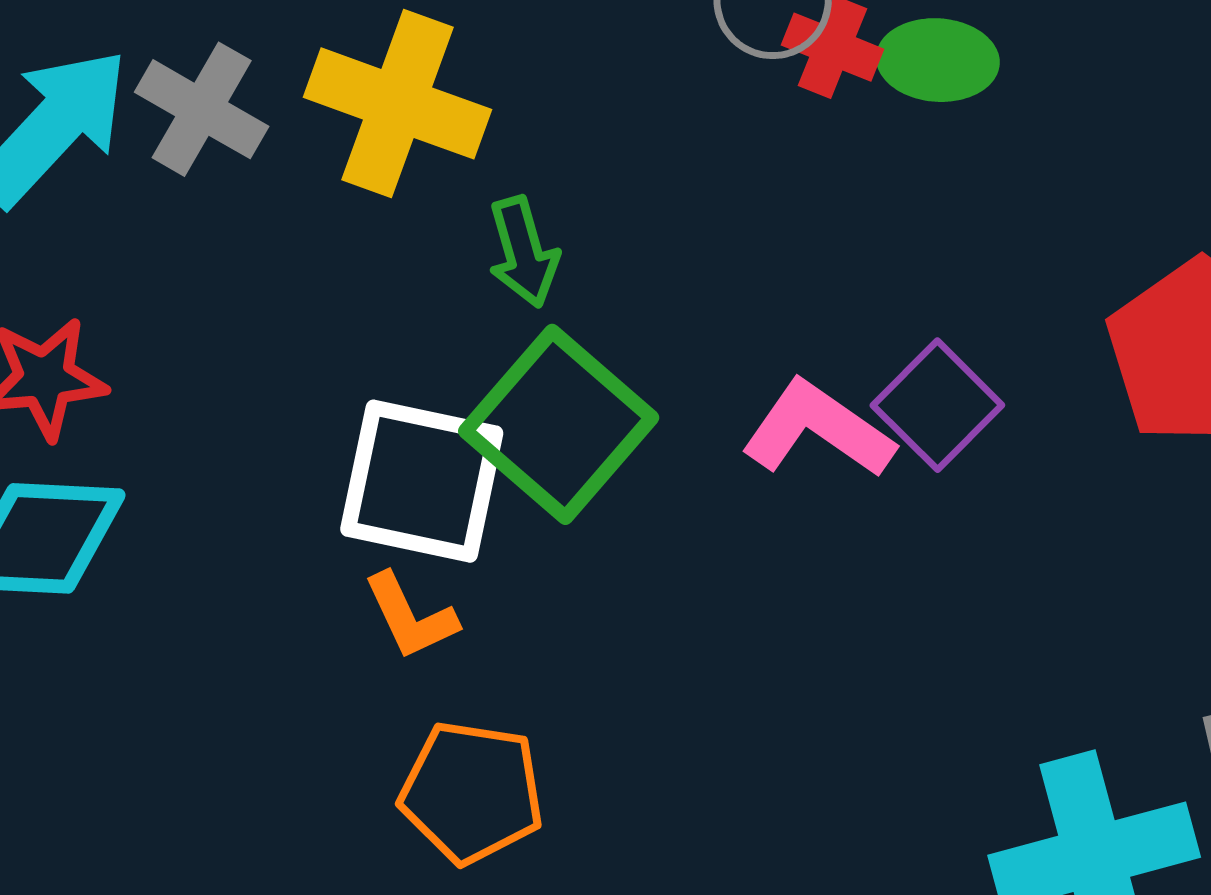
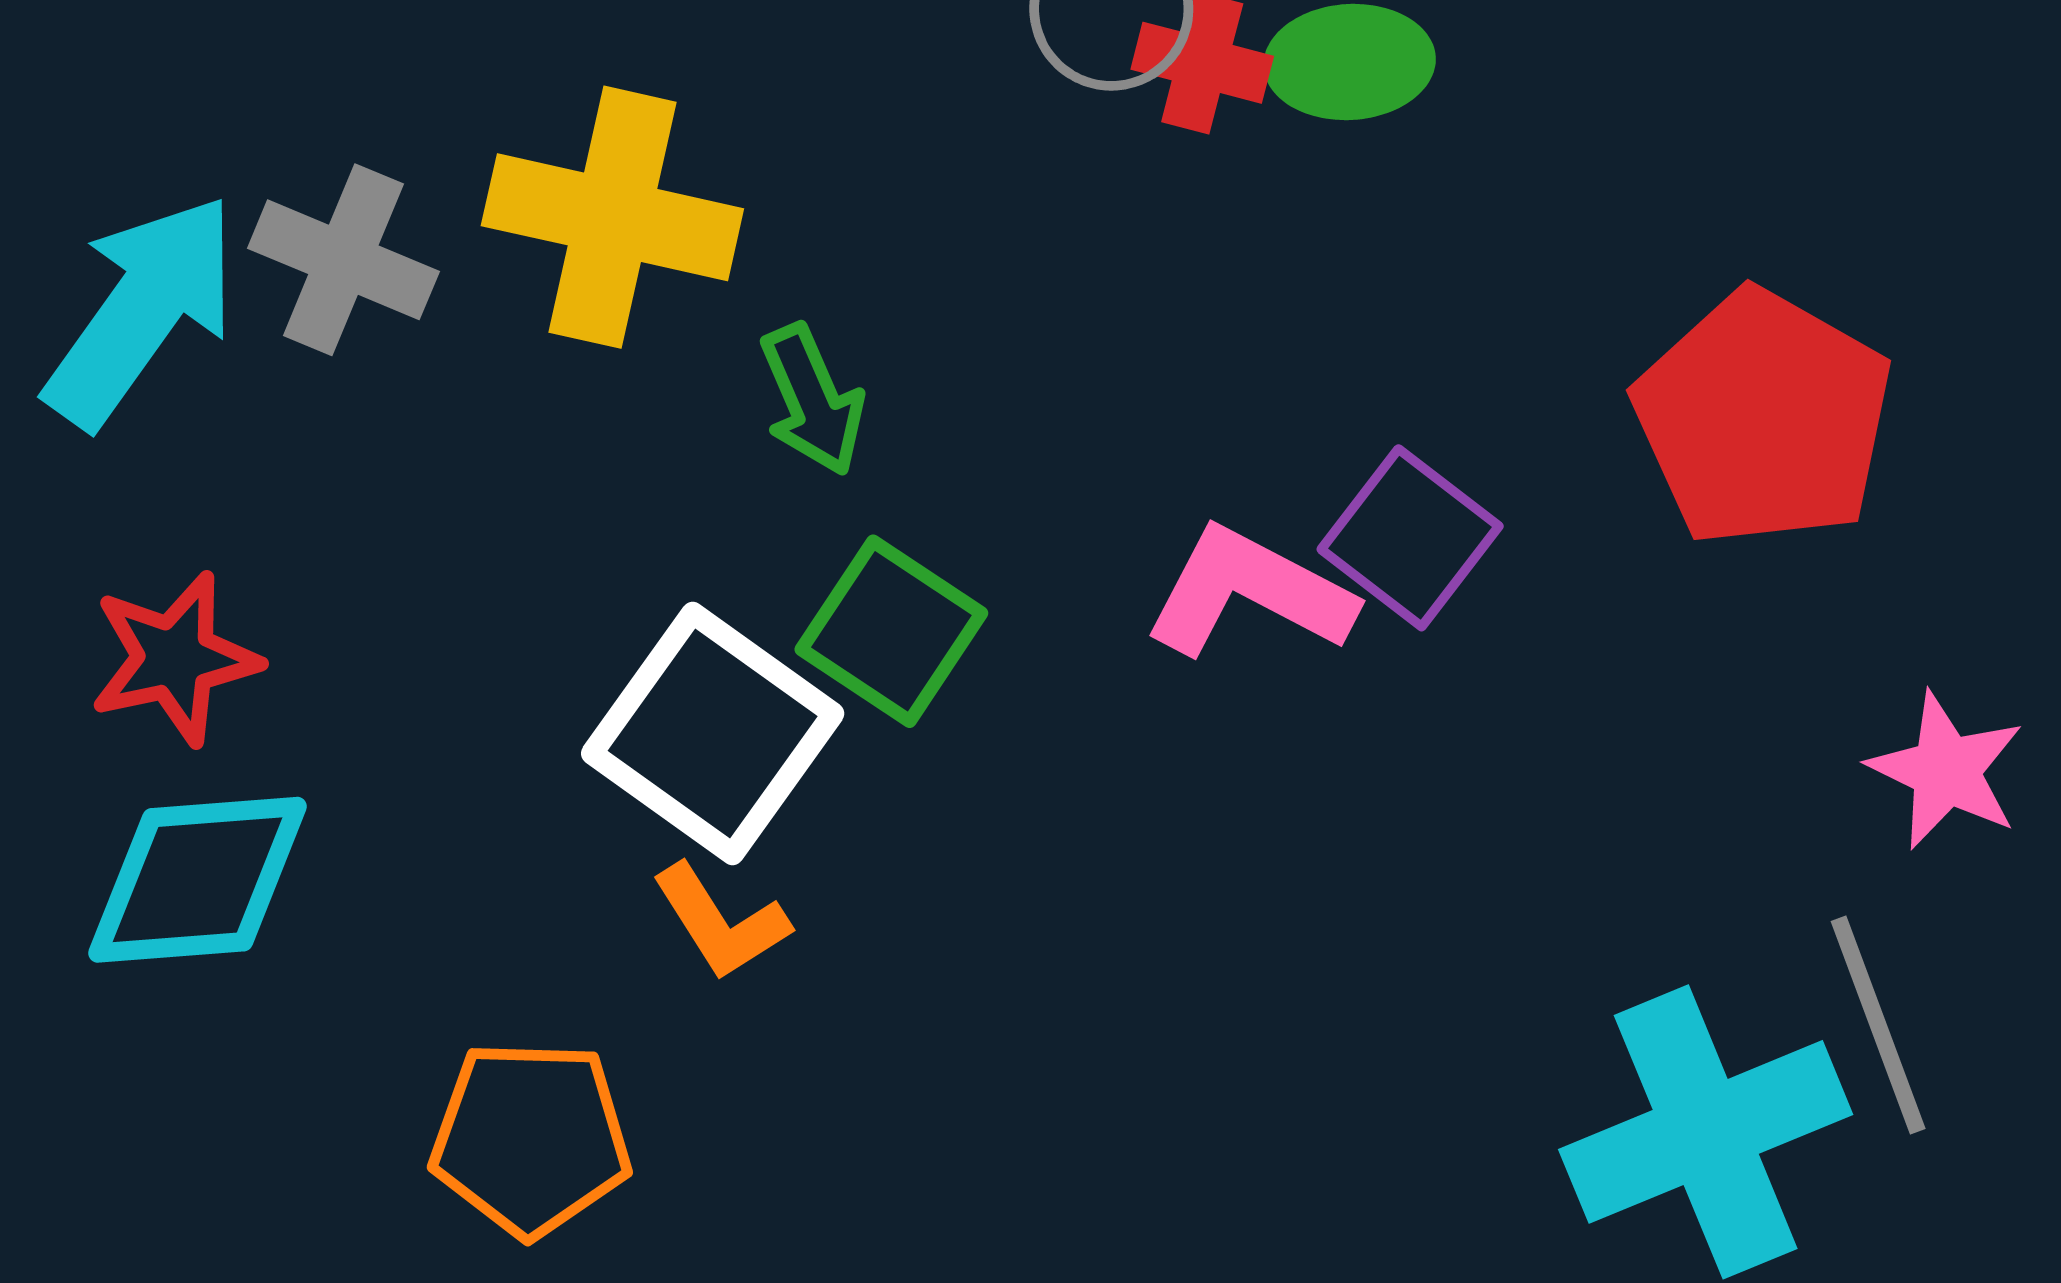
green square: (559, 424) -> (891, 631), size x0.7
white square: (422, 481) -> (713, 733), turned 31
orange pentagon: (472, 792) -> (531, 1138), moved

